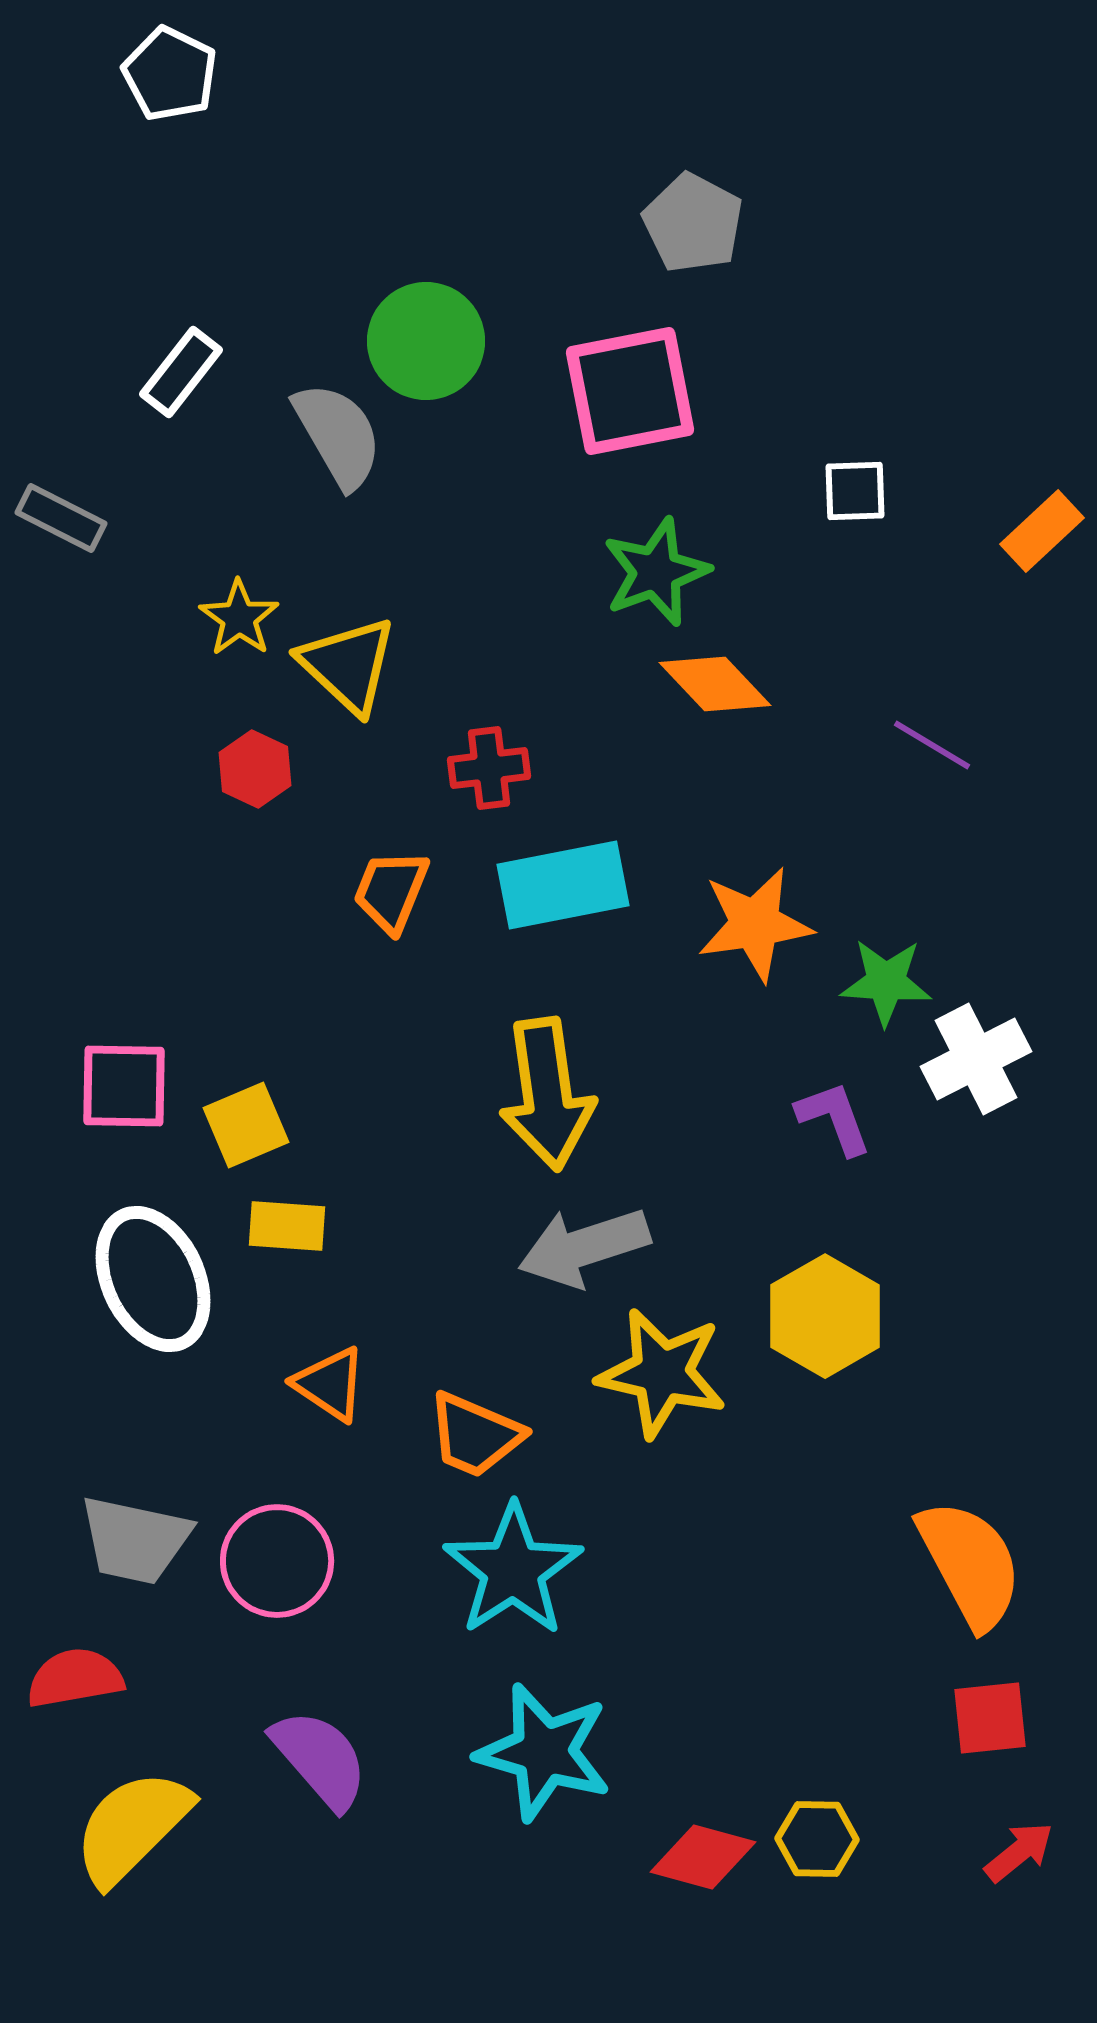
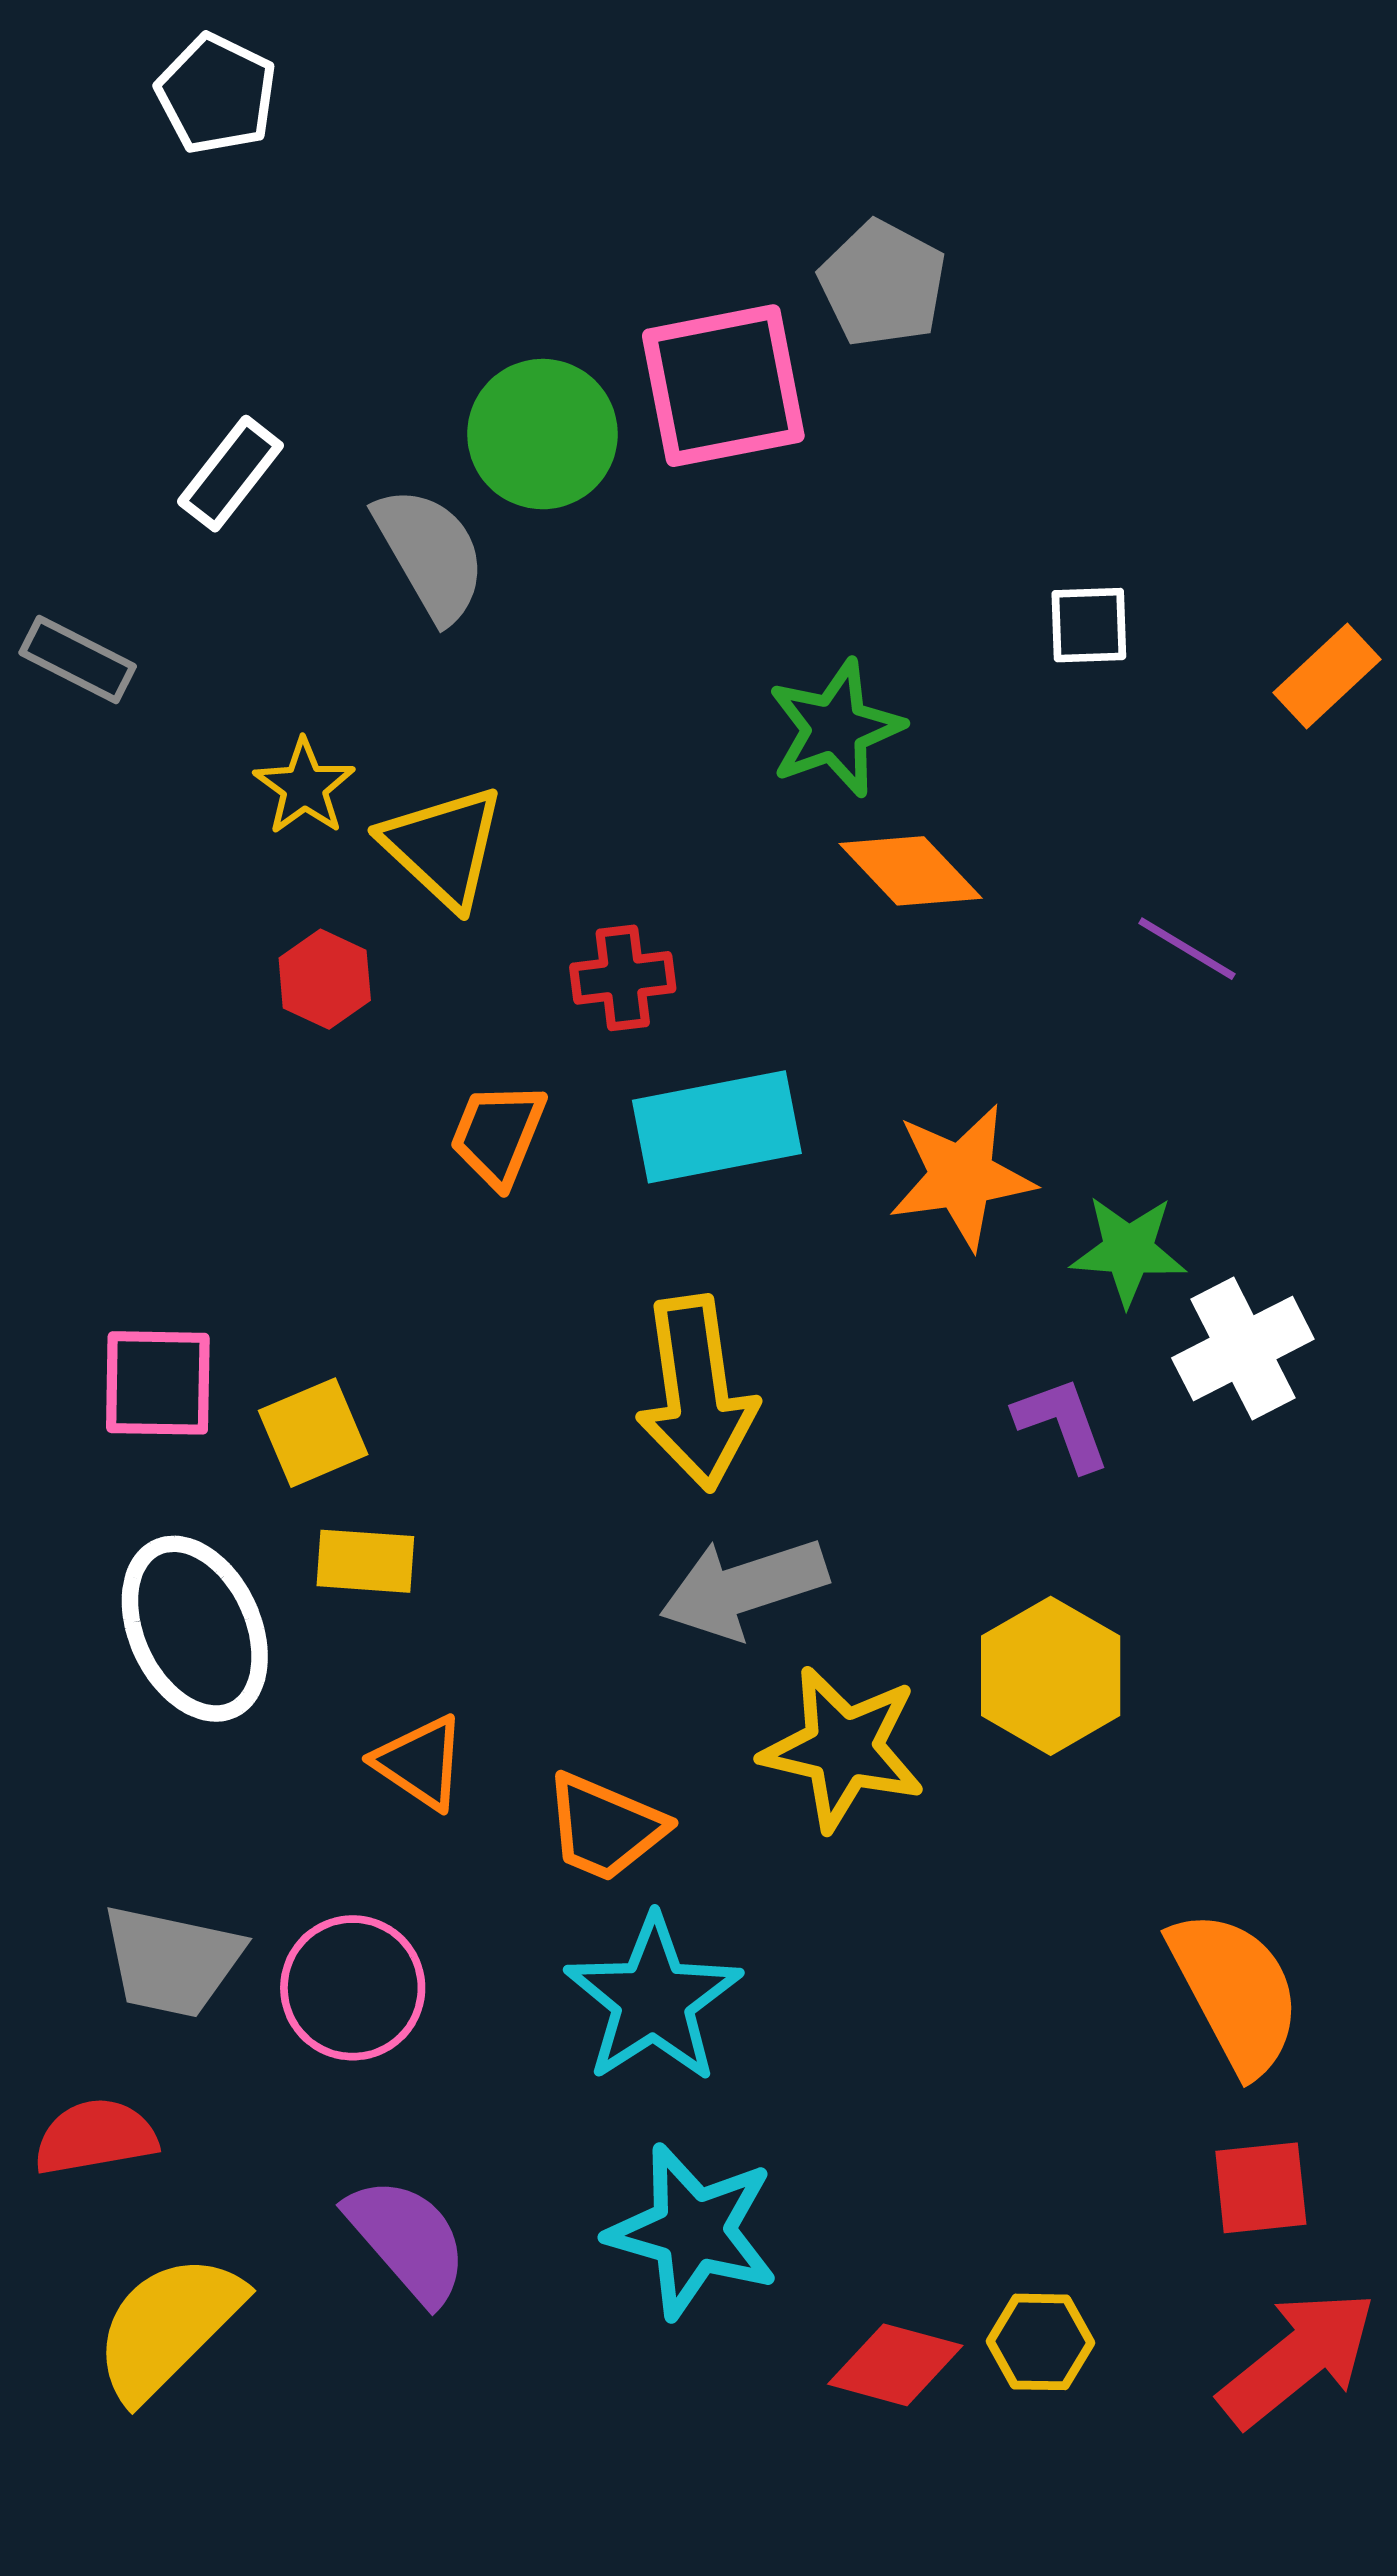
pink square: (630, 391) -> (723, 386), moved
red arrow: (1019, 1852) -> (1298, 2358), size x1.8

